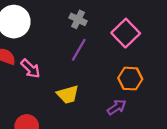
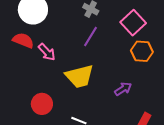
orange hexagon: (130, 79) -> (142, 51), moved
yellow trapezoid: (68, 94) -> (80, 76), size x1.4

